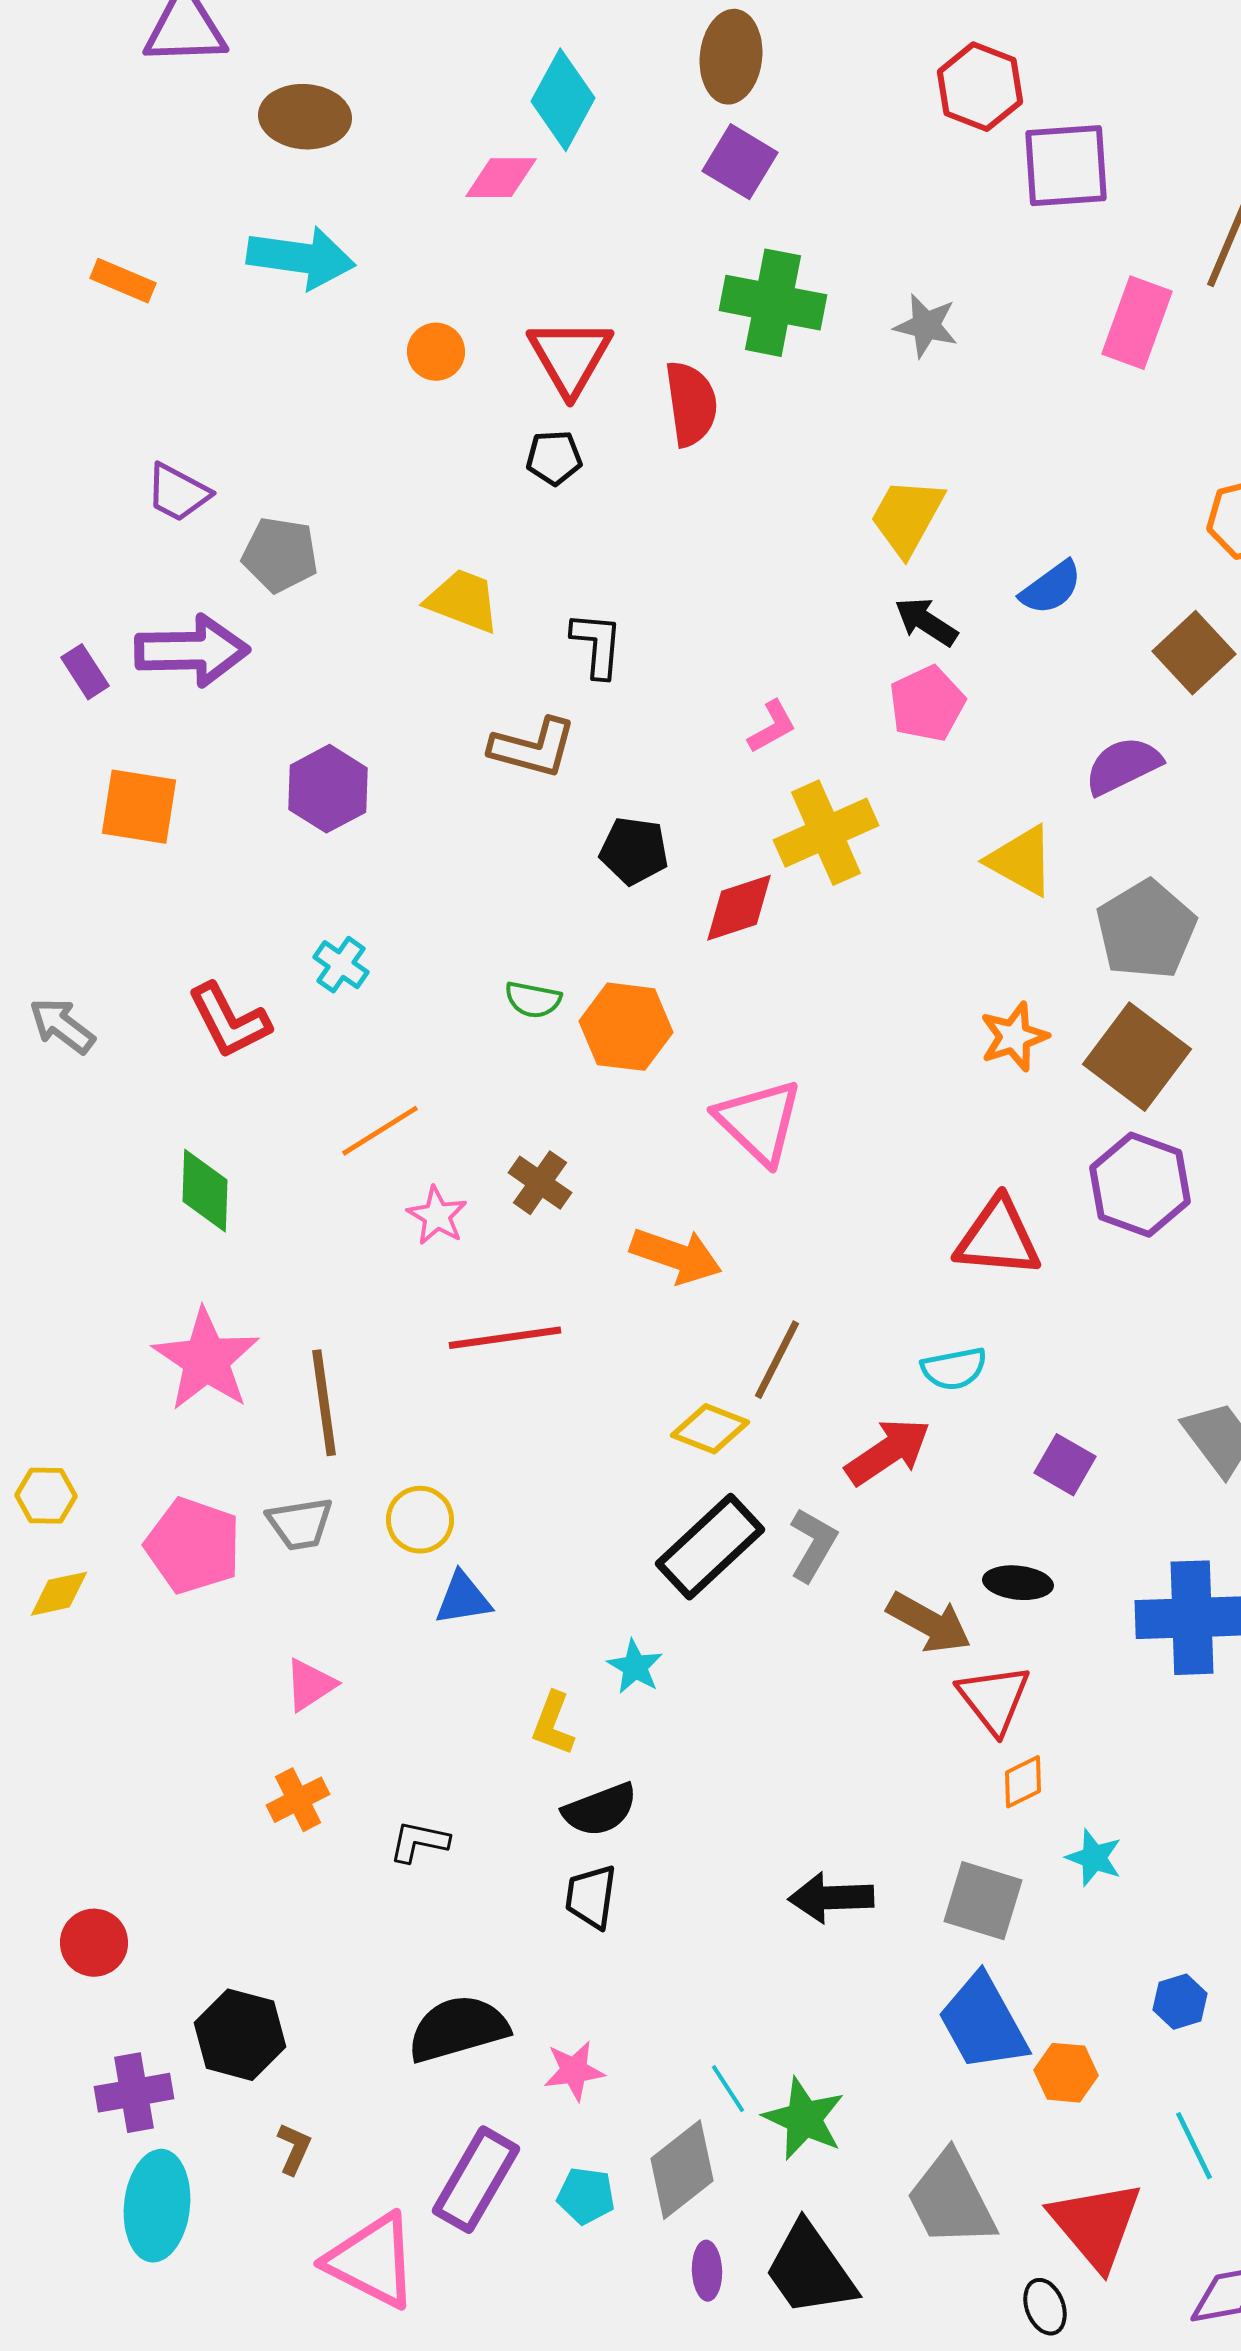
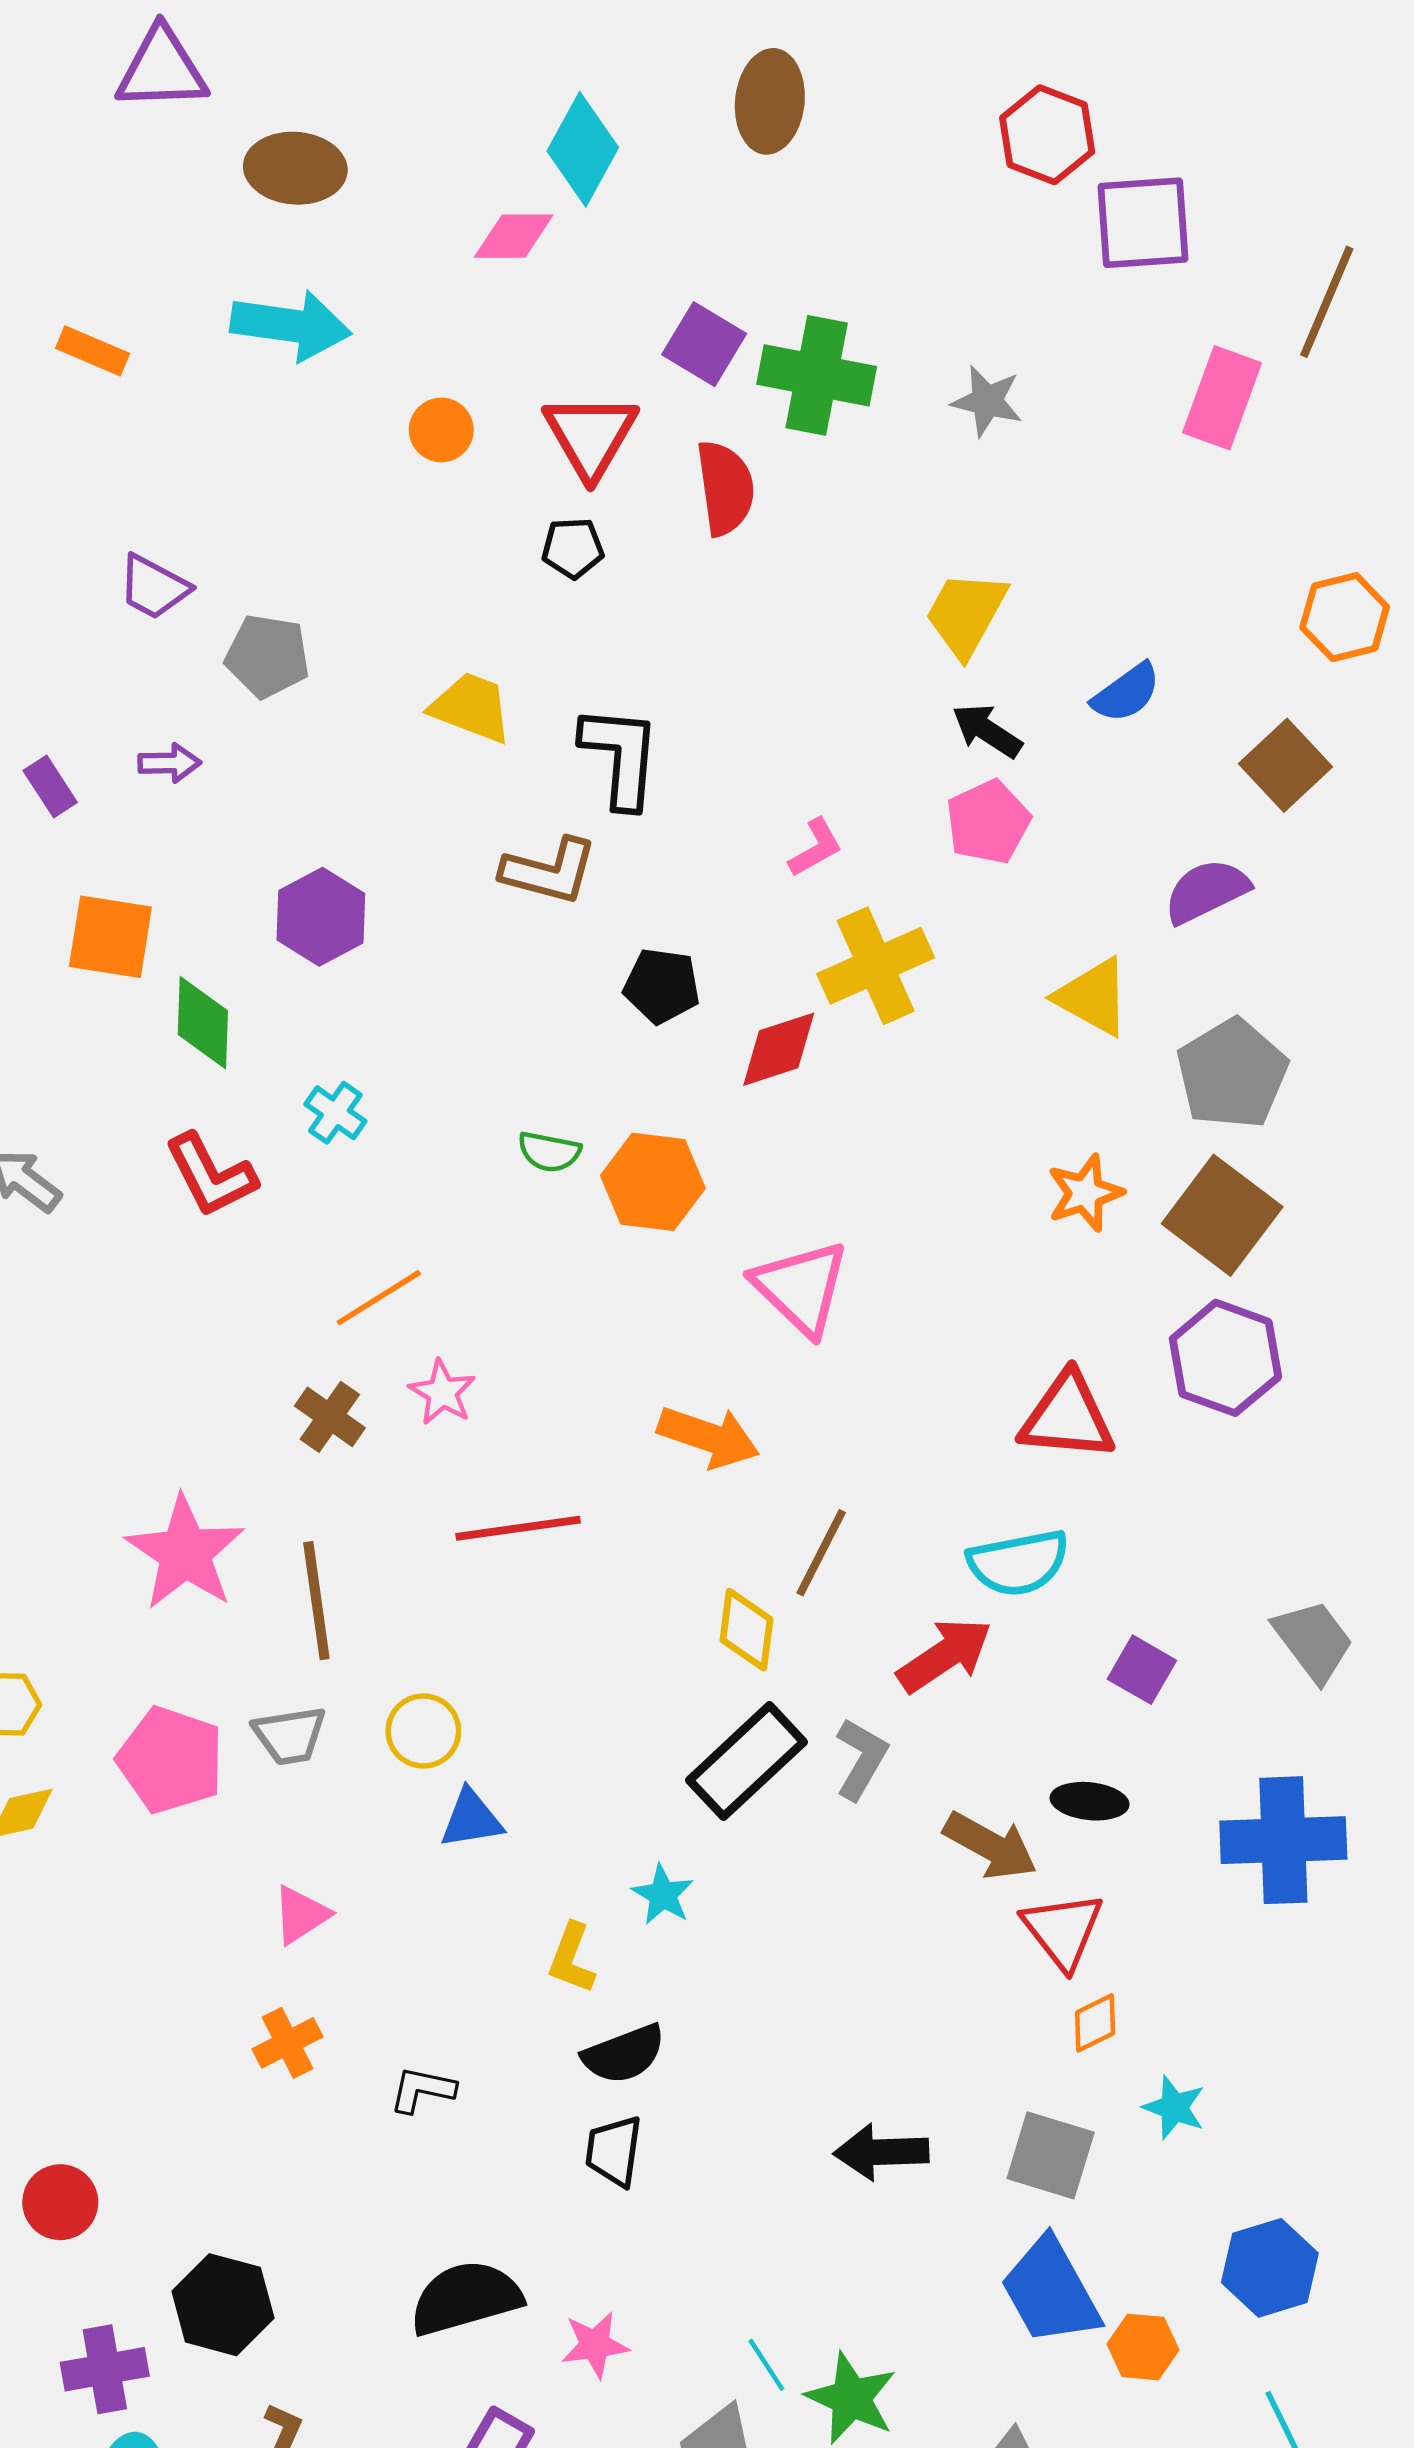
purple square: (740, 162) -> (704, 344), moved
black L-shape: (597, 645) -> (621, 756), size x1.4
purple arrow: (192, 651) -> (169, 763), size x0.5
brown cross: (540, 1183) -> (330, 1417), moved
green diamond: (205, 1191) -> (203, 1023), moved
cyan semicircle: (954, 1369) -> (1018, 1563), size x1.4
yellow diamond: (710, 1429) -> (746, 1630), turned 76
blue hexagon: (1180, 2002) -> (1270, 2268), size x1.6

